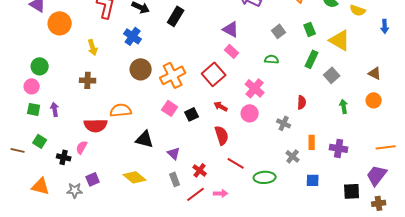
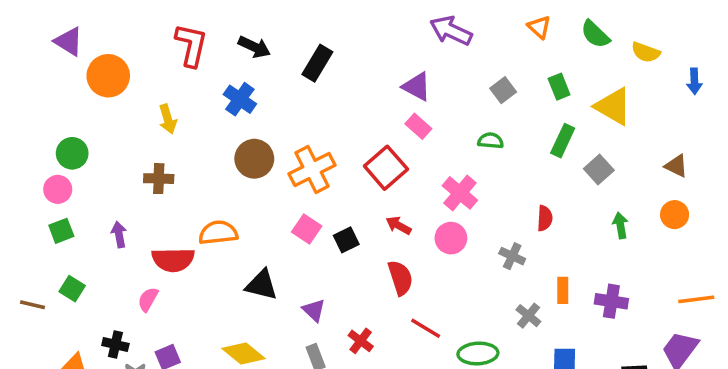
green square: (34, 109) -> (61, 231), turned -32
purple arrow: (55, 109) -> (119, 234), moved
black cross: (64, 157) -> (115, 344), moved

